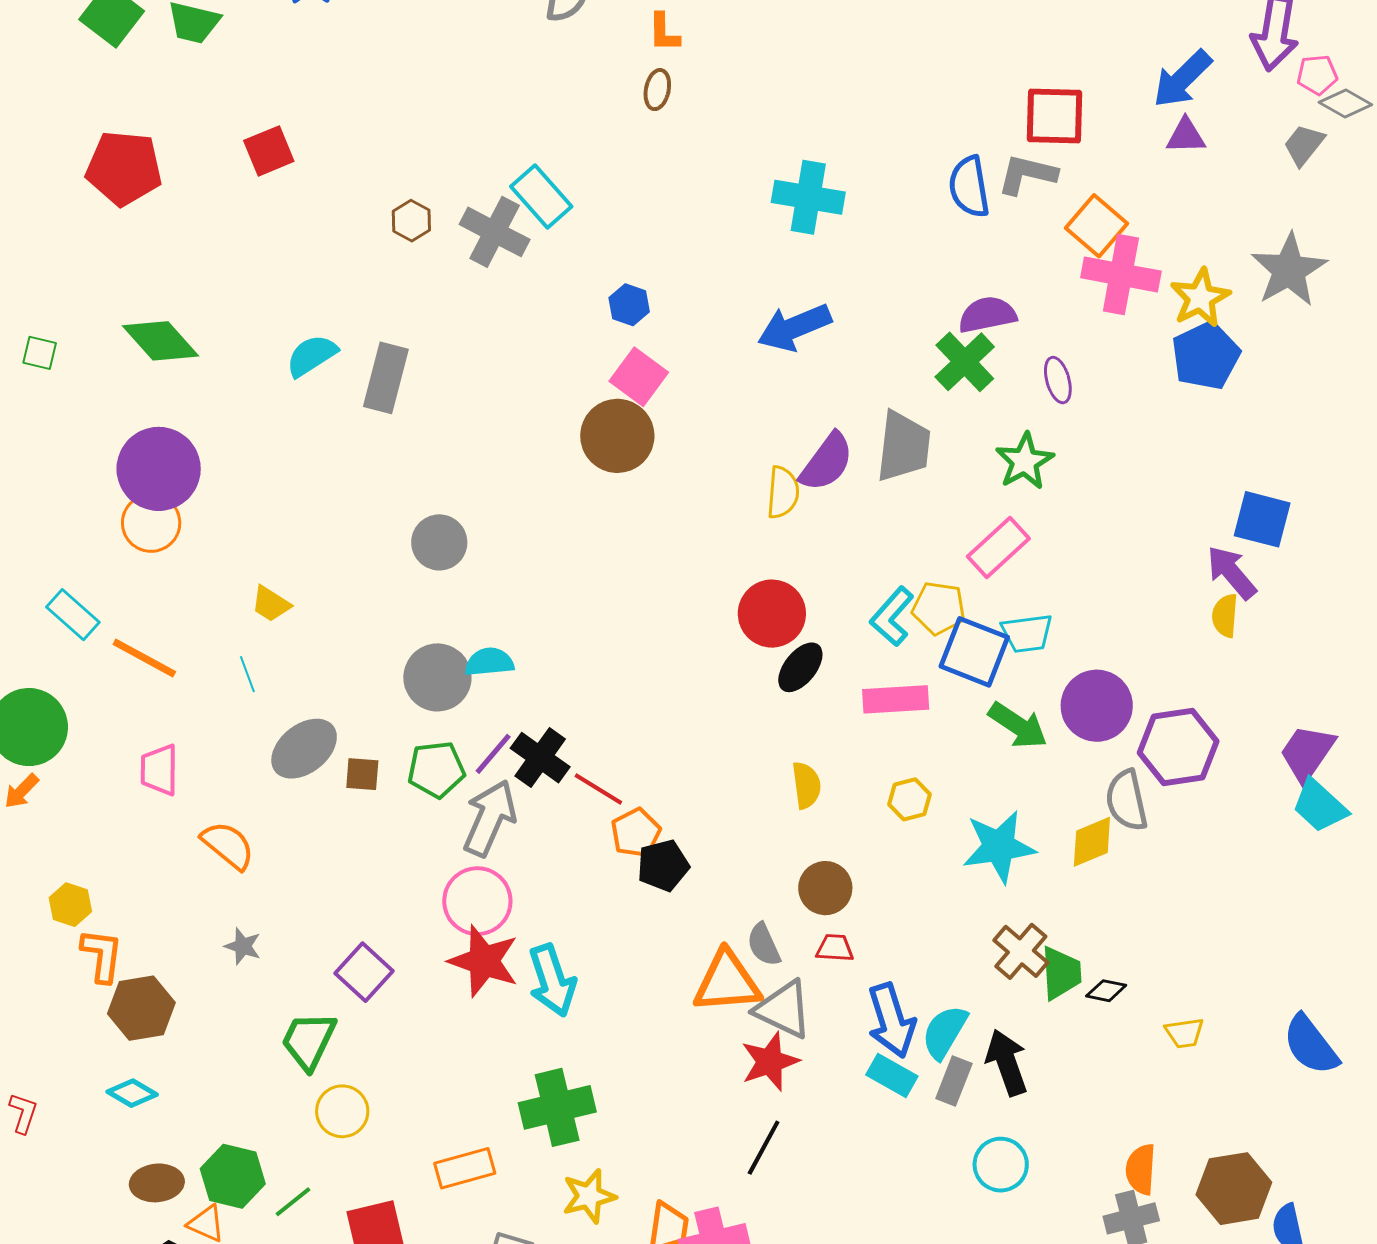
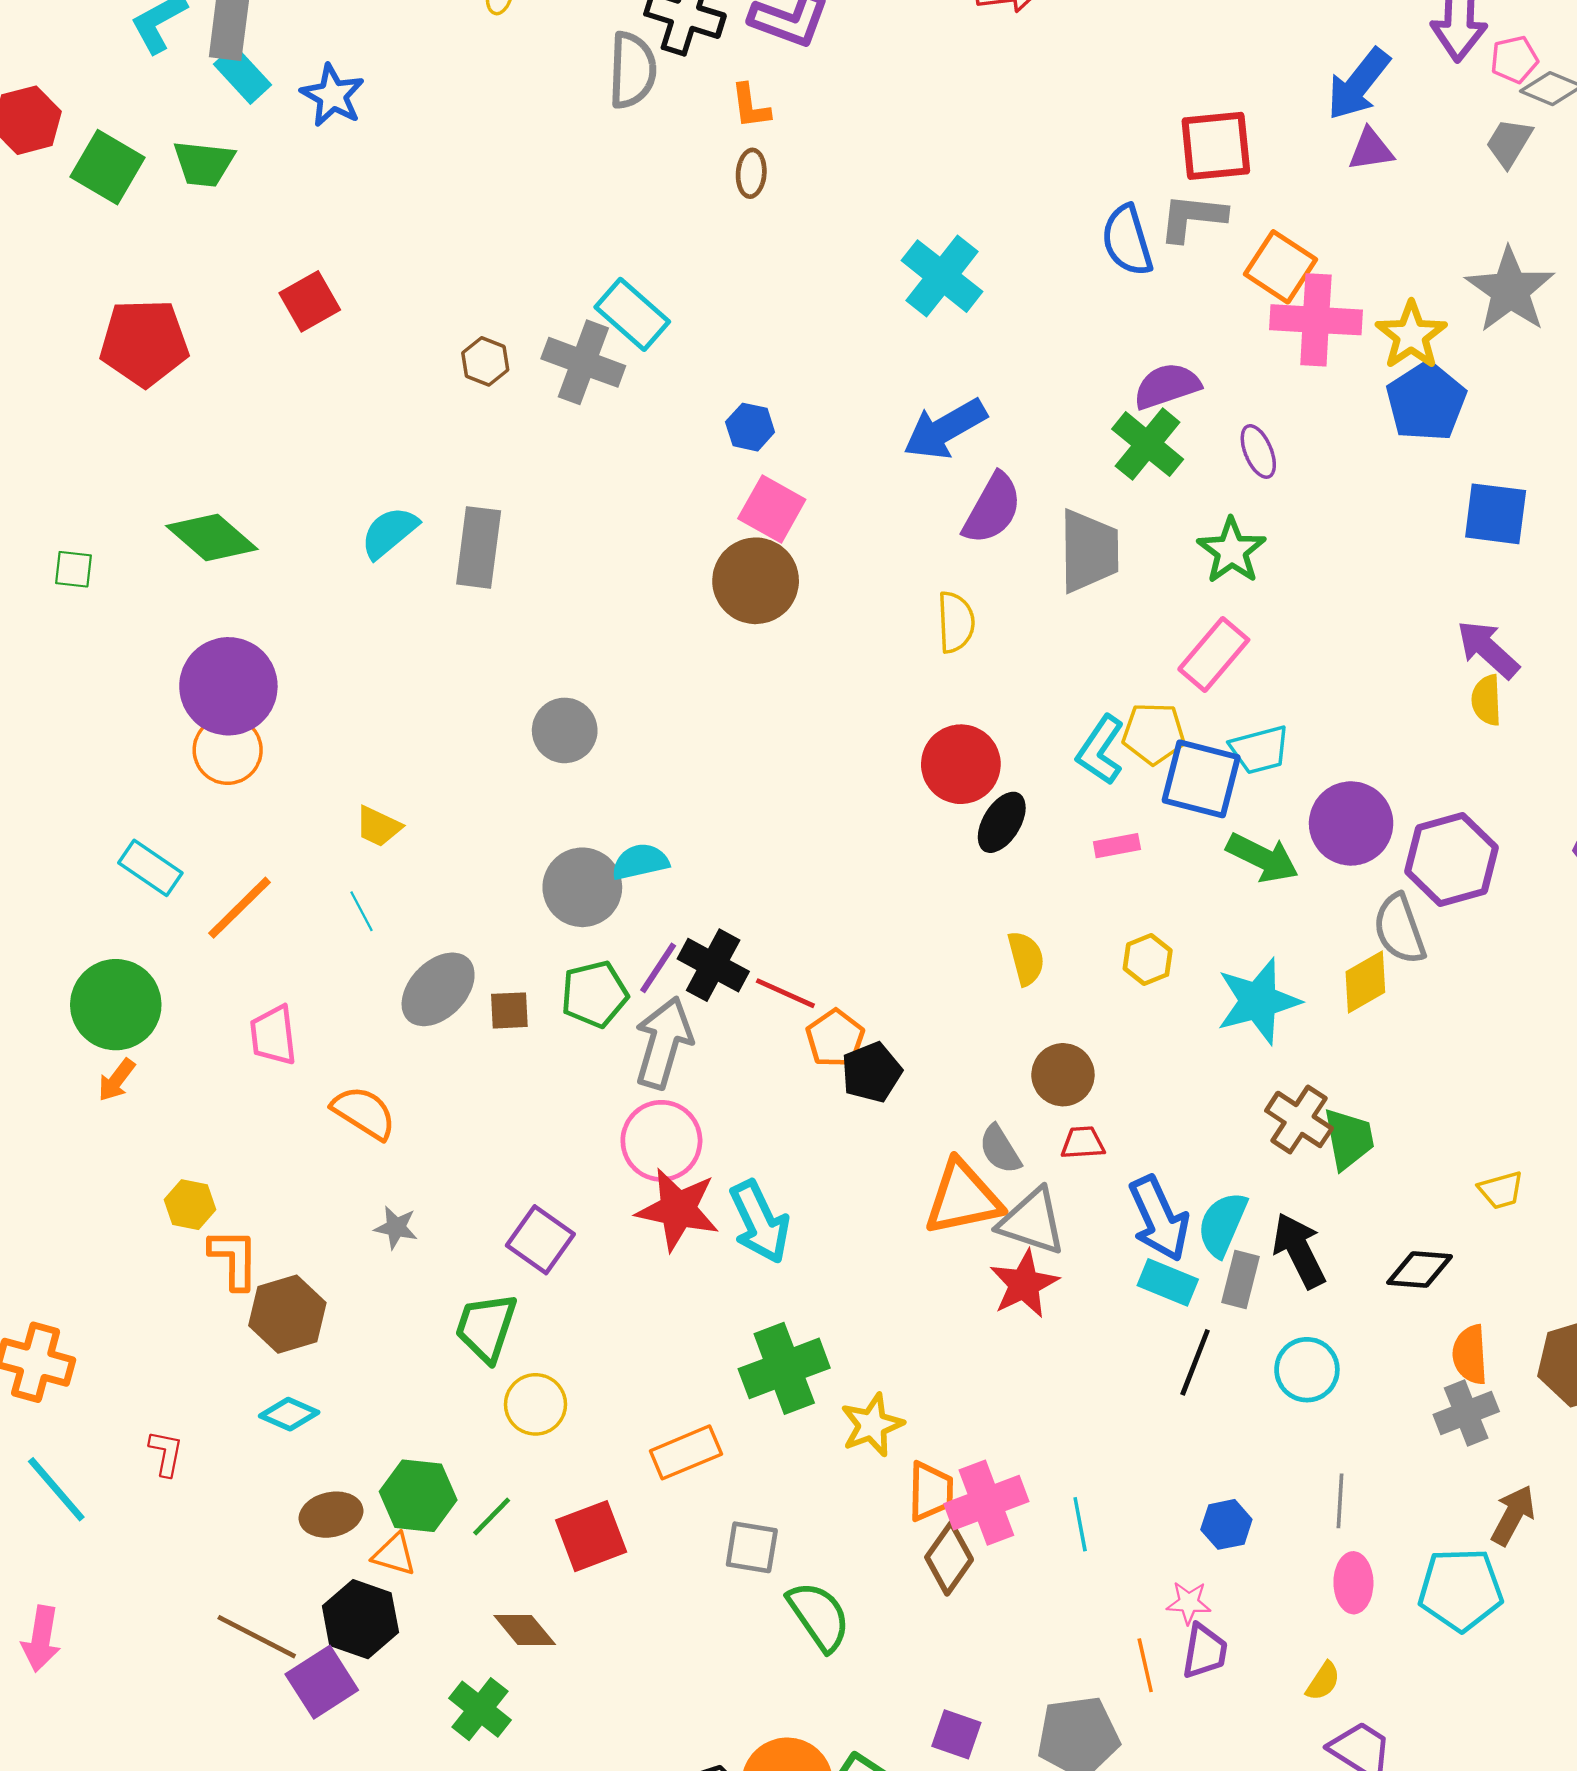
cyan cross: (808, 197) -> (942, 276), turned 36
purple semicircle: (827, 462) -> (992, 509), moved
blue square: (1262, 519) -> (1496, 514), moved
orange line: (144, 658) -> (240, 908), turned -66
pink rectangle: (896, 699) -> (1117, 846), size x0.6
black diamond: (1106, 991) -> (1420, 1270), moved, size x1.4
black line: (764, 1148) -> (1195, 1362), moved
yellow star: (589, 1196) -> (872, 1425), moved

